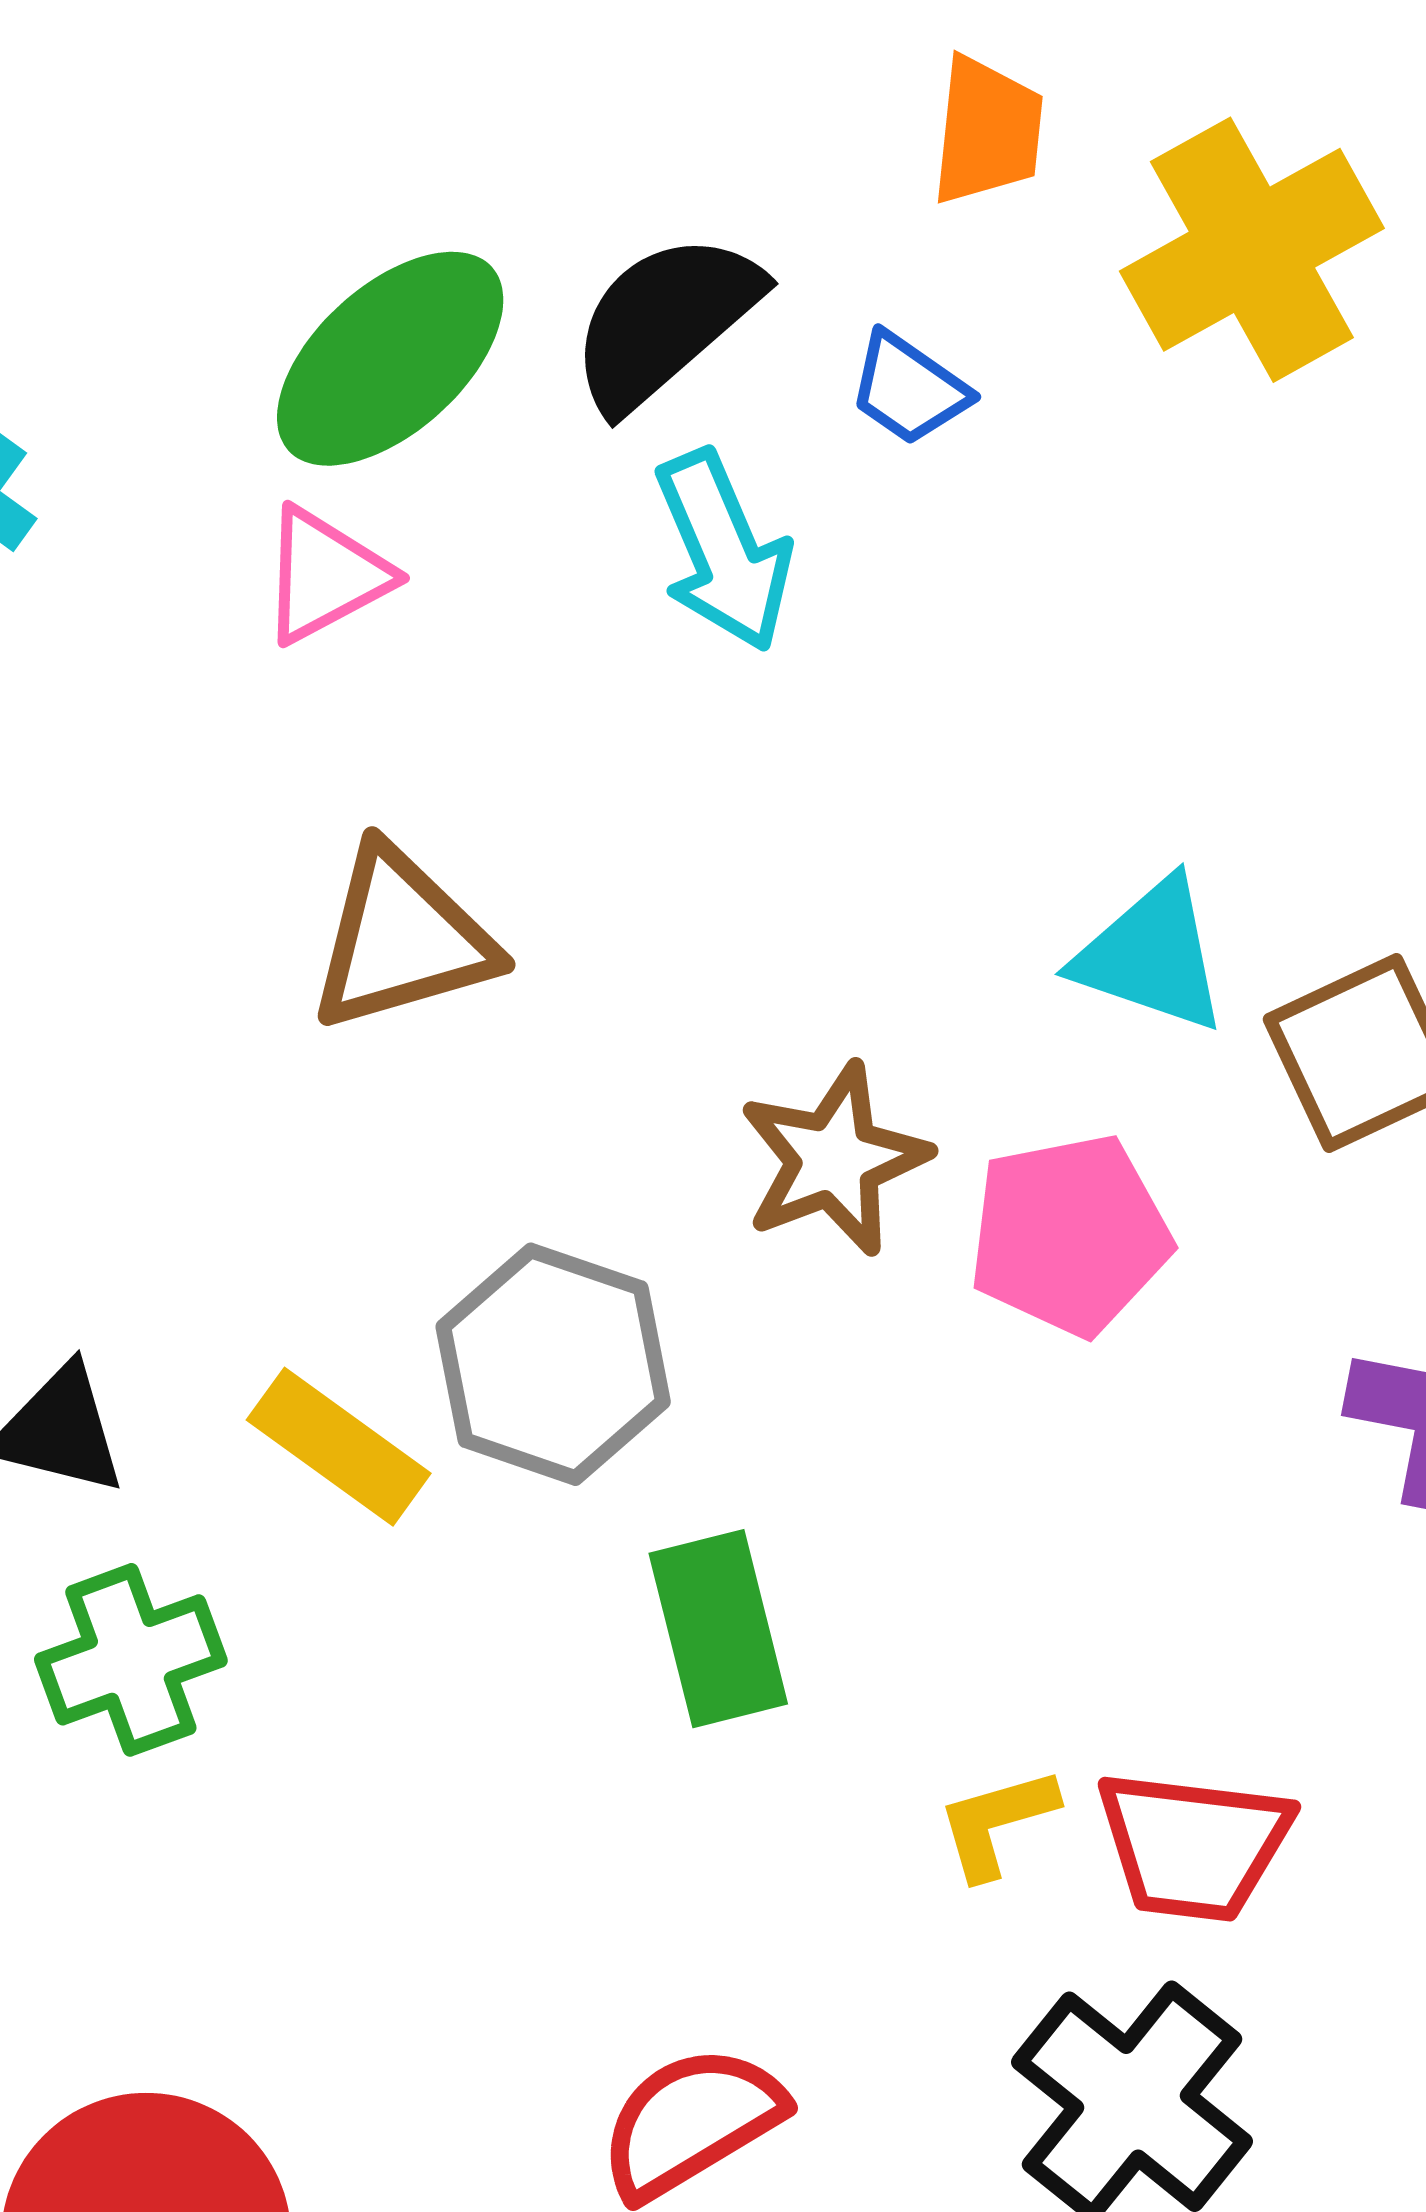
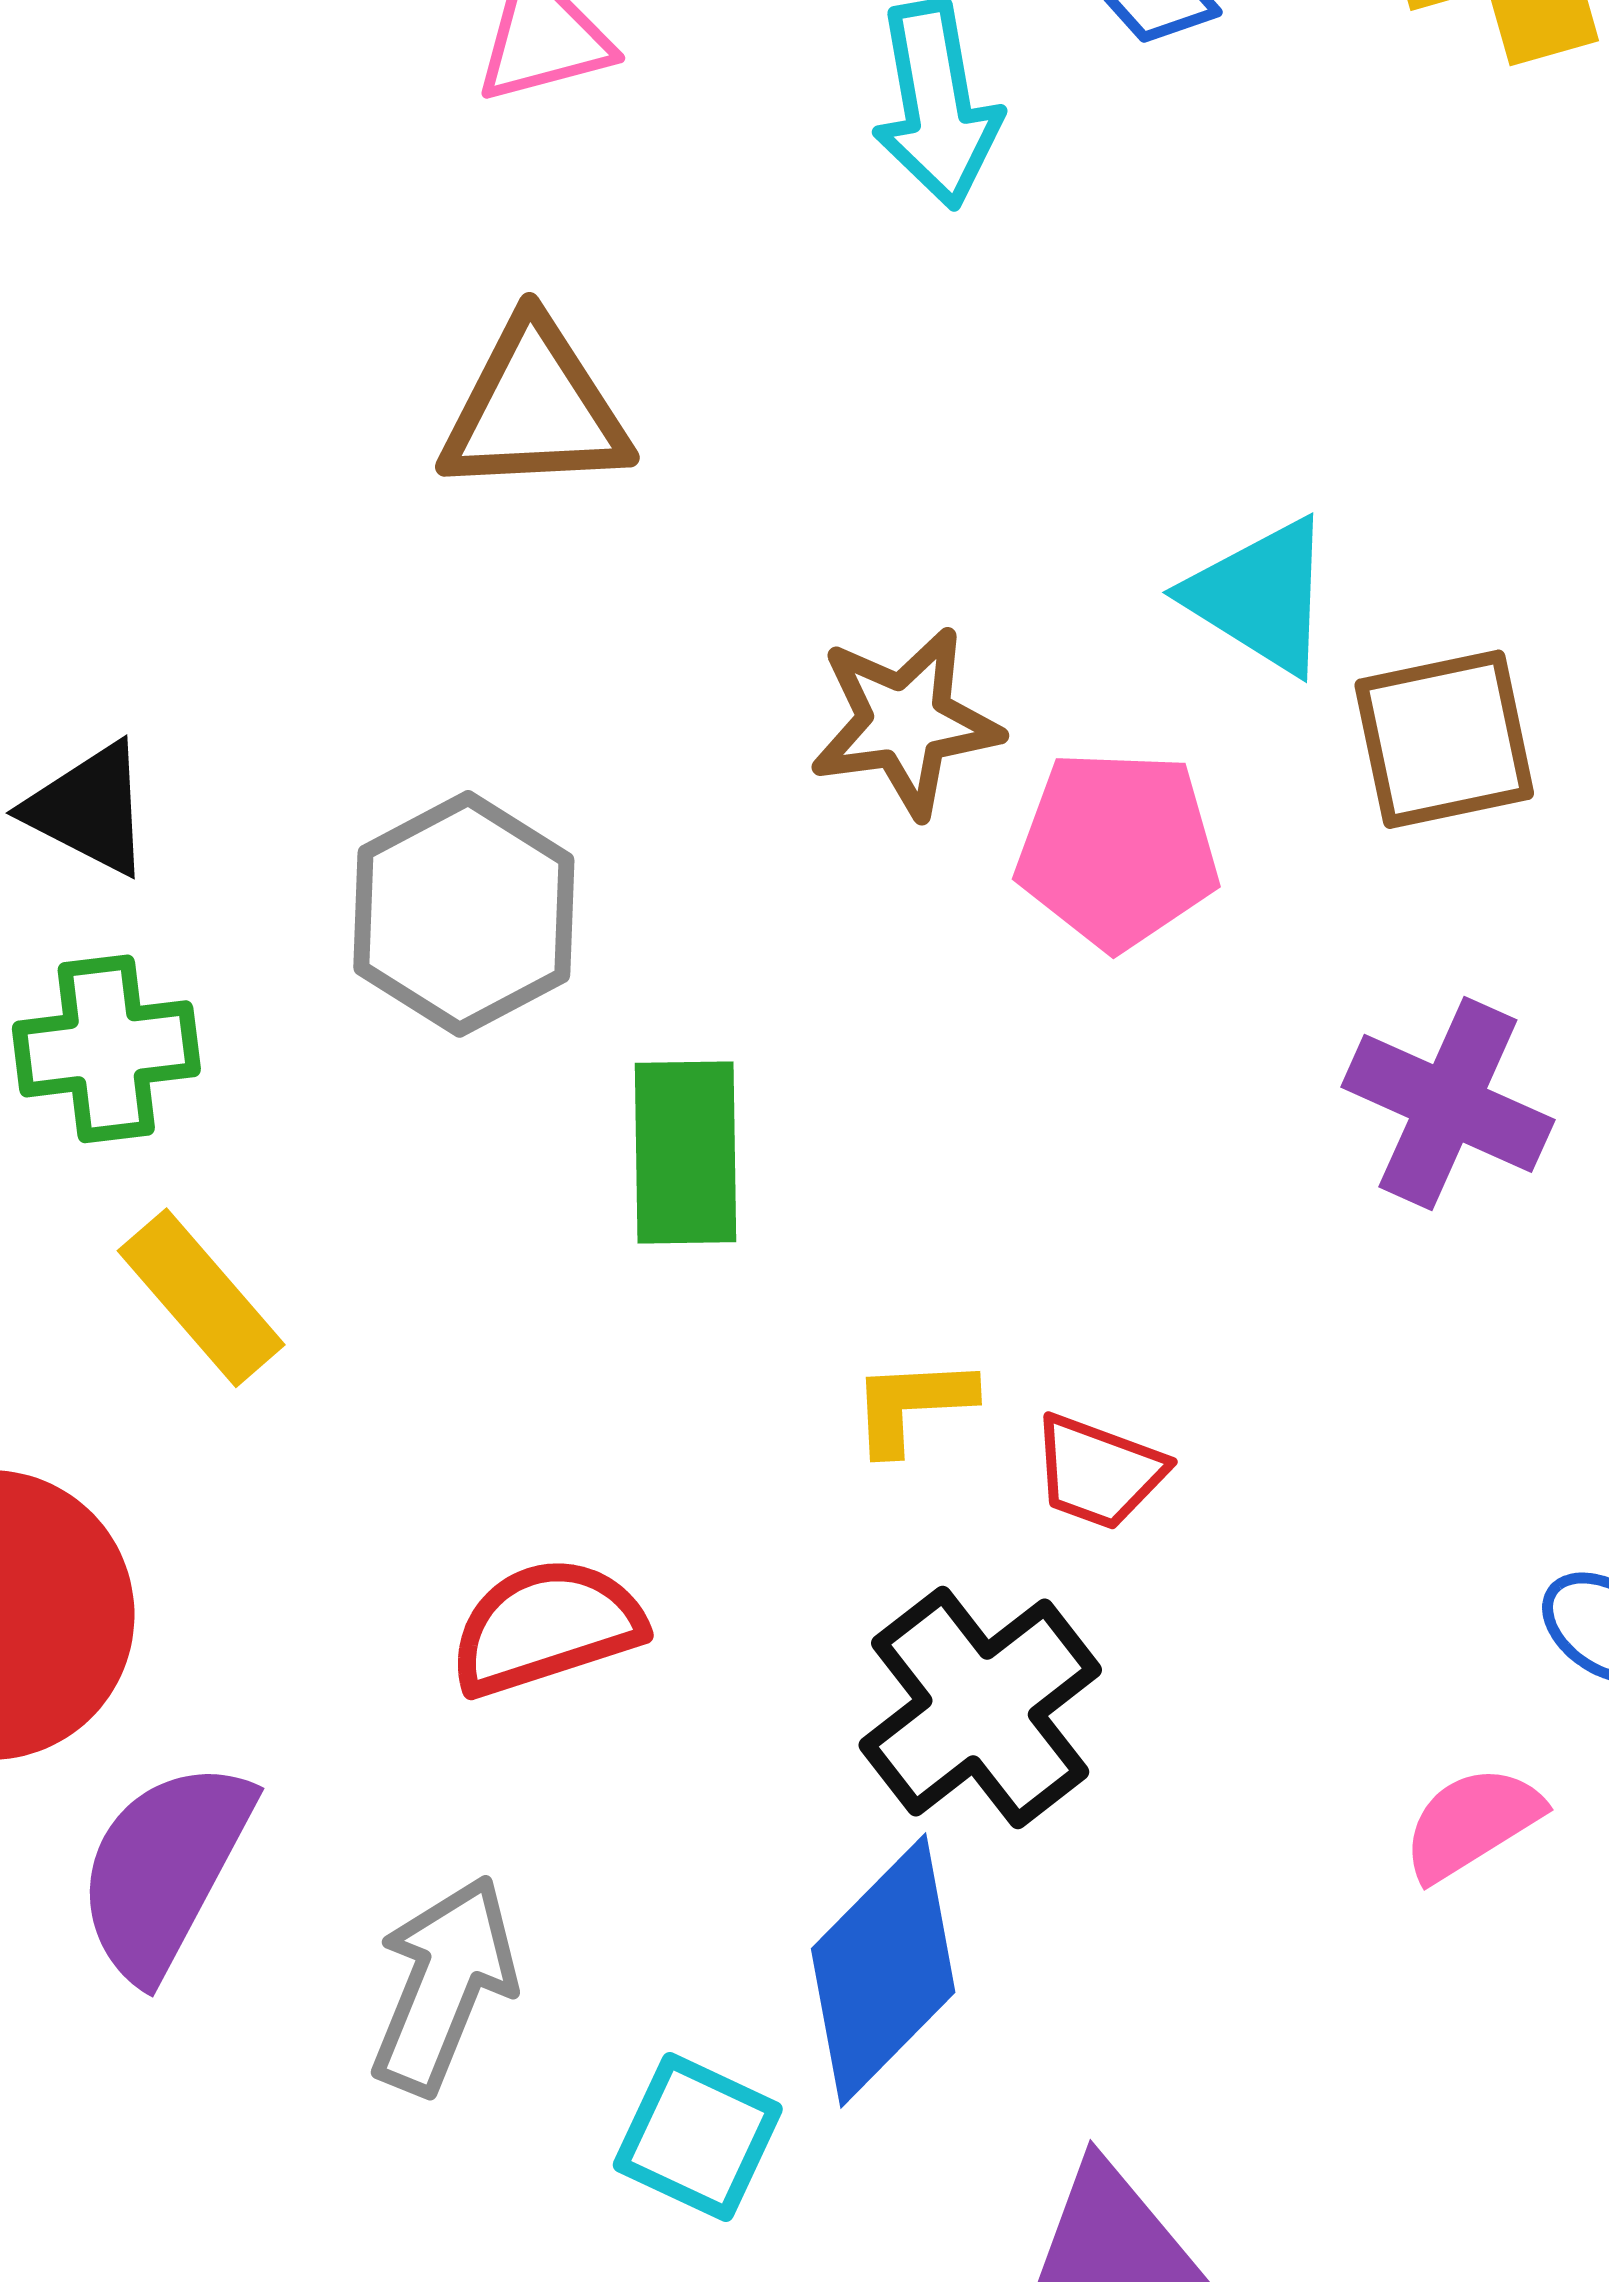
gray hexagon: (553, 1364) -> (464, 914), moved
yellow rectangle: (339, 1447) -> (201, 1298), moved
red trapezoid: (1193, 1845) -> (1099, 1472), size x0.7

